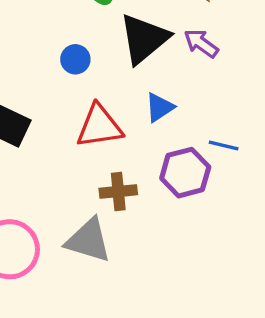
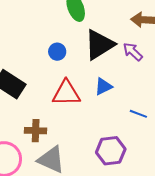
purple hexagon: (185, 173) -> (111, 151), moved
brown cross: (118, 192) -> (36, 131), moved

